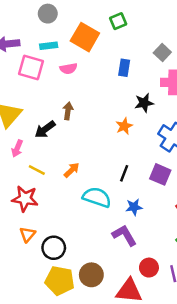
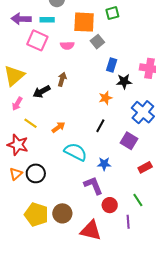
orange square: (85, 37) -> (84, 22), turned -35
cyan rectangle: (49, 46) -> (47, 20), moved
gray square: (162, 52) -> (97, 42), moved
blue rectangle: (124, 68) -> (112, 65), moved
black line: (124, 173) -> (100, 126), moved
black circle: (54, 248) -> (36, 173), moved
red circle: (149, 268) -> (110, 205), moved

